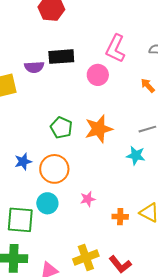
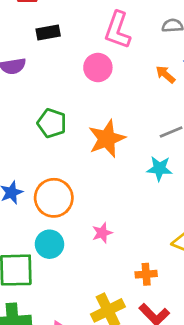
black rectangle: (61, 57) -> (48, 32), moved, size x0.7
green pentagon: (61, 128) -> (52, 123), moved
orange cross: (120, 217) -> (146, 274), moved

